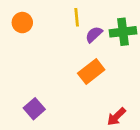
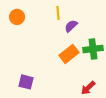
green cross: (123, 32) -> (93, 49), moved
purple square: (34, 109) -> (26, 82), turned -35

